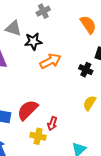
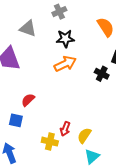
black star: (33, 41) -> (65, 39), moved
yellow semicircle: (90, 103) -> (84, 136), moved
red semicircle: (28, 110) -> (28, 100), moved, size x0.6

